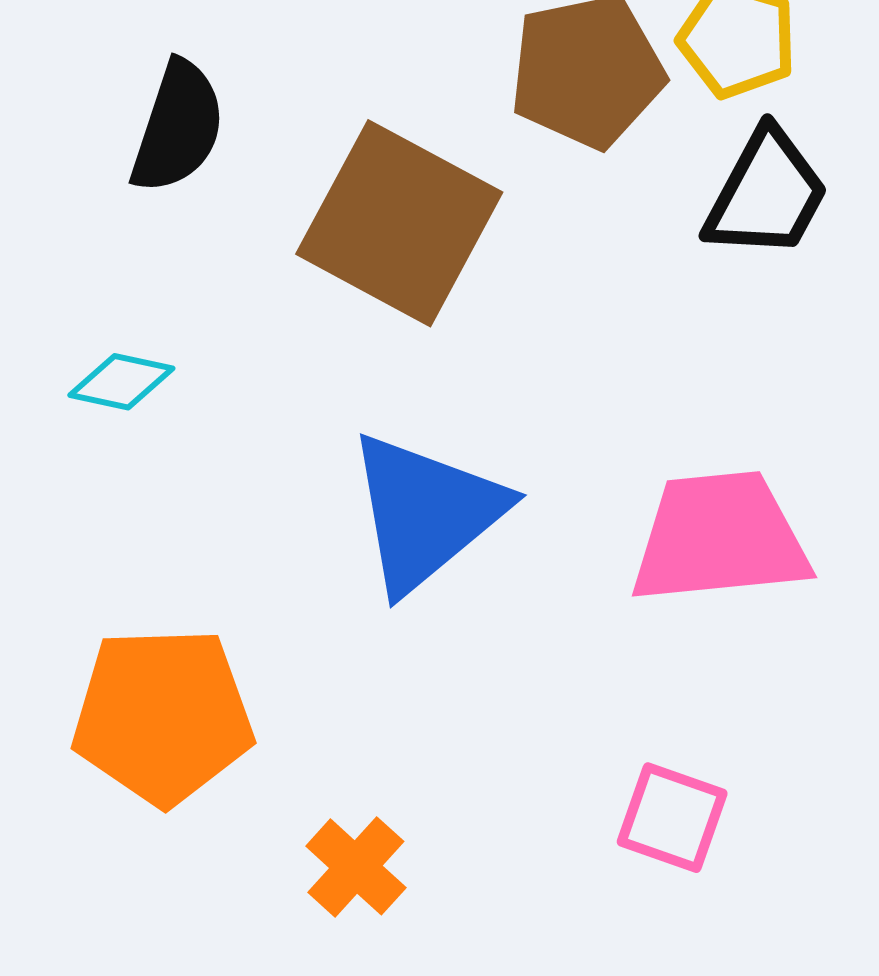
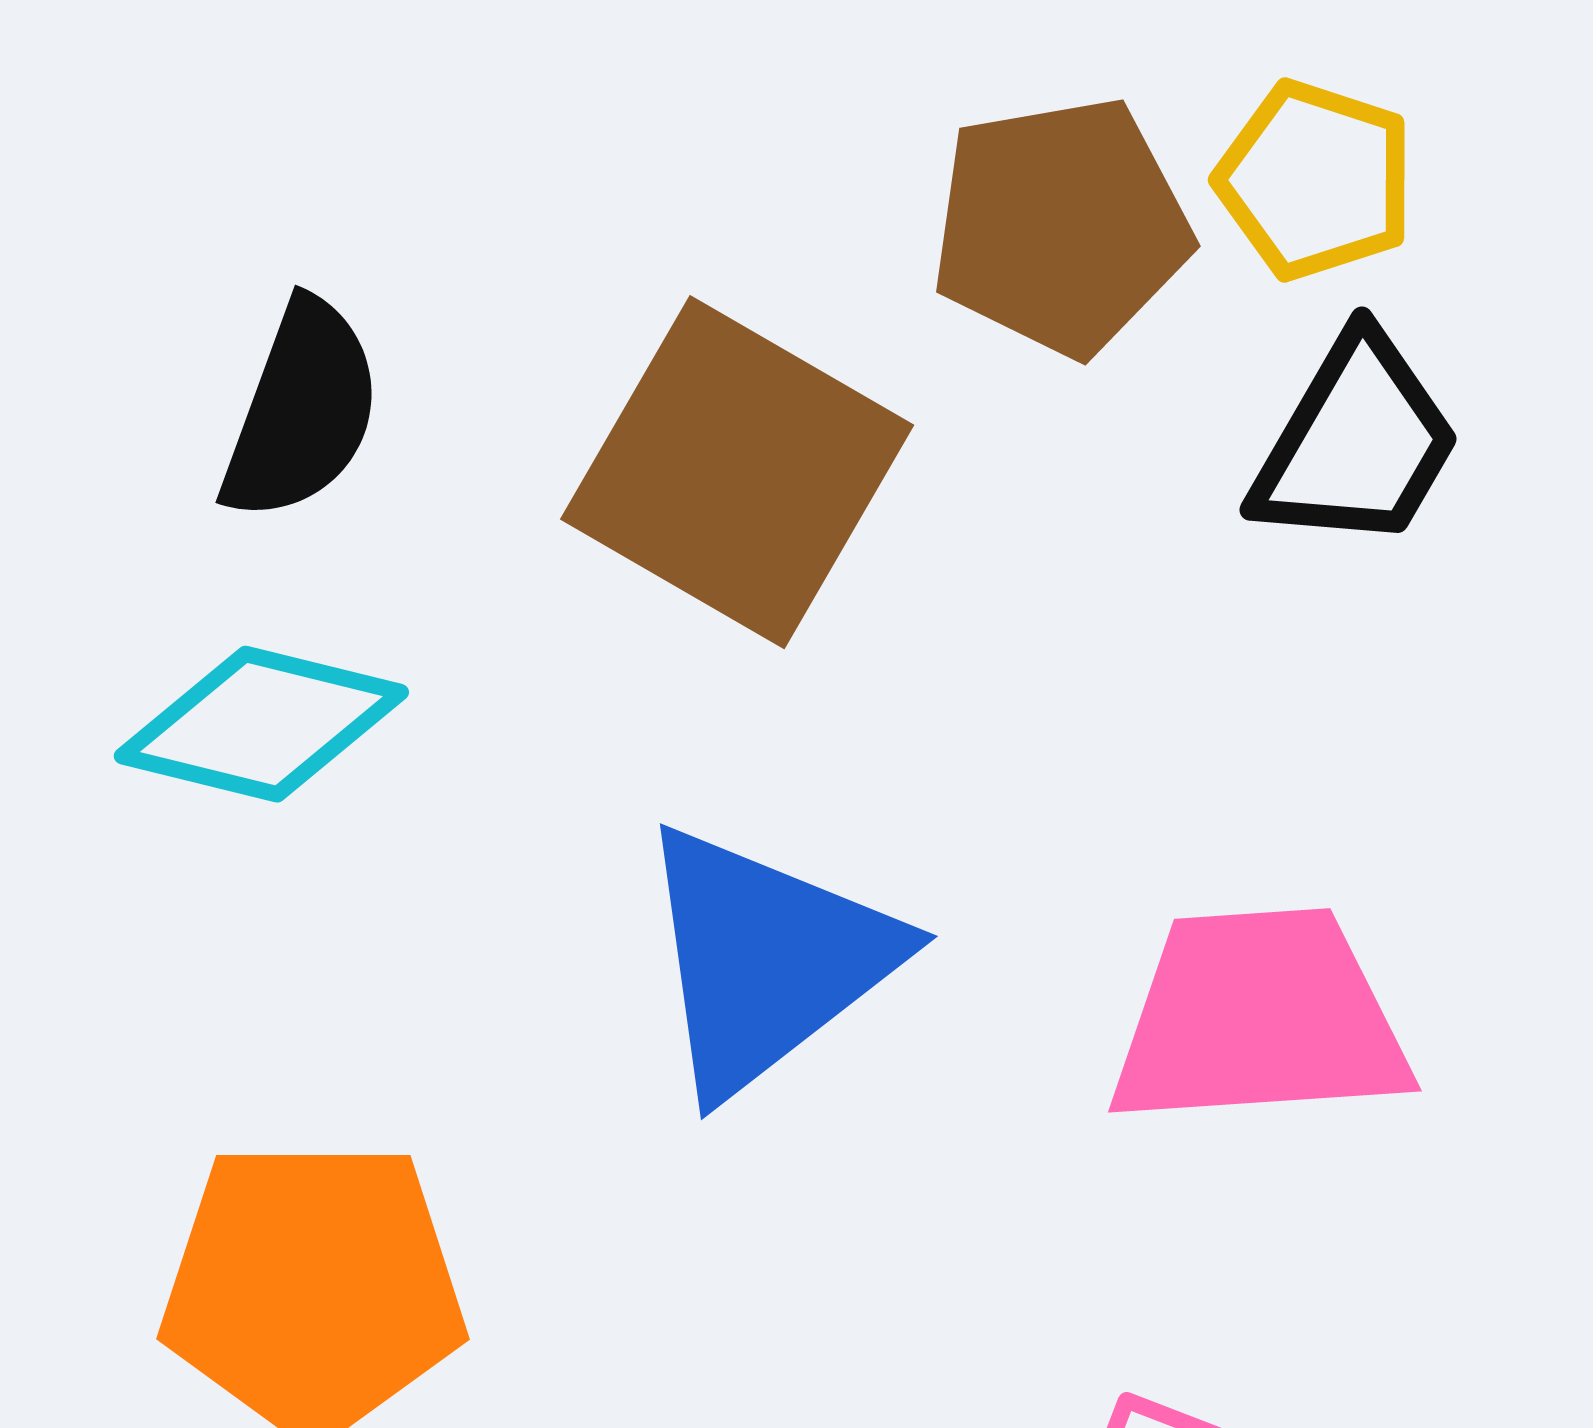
black semicircle: (178, 127) -> (302, 411), moved
cyan diamond: (121, 382) -> (261, 724), size x1.6

